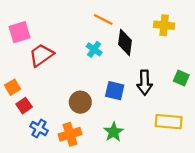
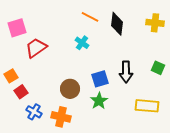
yellow cross: (164, 25) -> (155, 23), moved
black diamond: (125, 42) -> (117, 24), moved
blue square: (115, 91) -> (100, 79), turned -30
green star: (114, 132) -> (99, 101), moved
orange cross: (70, 134) -> (61, 117), turned 30

